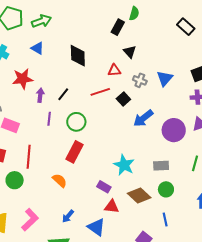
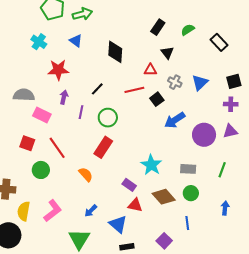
green semicircle: (134, 14) -> (188, 30), moved, turned -144
black rectangle: (186, 27) -> (219, 42), moved
purple arrow: (40, 95) -> (64, 97), moved
red line: (29, 157) -> (57, 148), turned -45

